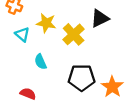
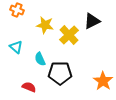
cyan triangle: (22, 34) -> (16, 47), moved
black pentagon: (82, 78) -> (60, 73), moved

